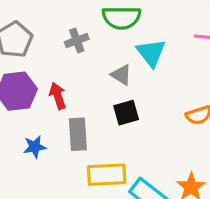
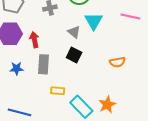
black square: (126, 113) -> (74, 55), turned 35
yellow rectangle: (107, 175) -> (58, 91), size x0.6

